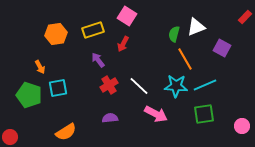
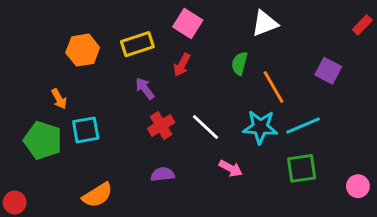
white triangle: (196, 27) -> (265, 23), moved
green semicircle: (174, 34) -> (240, 63), moved
pink arrow: (156, 114) -> (231, 168), size x0.7

